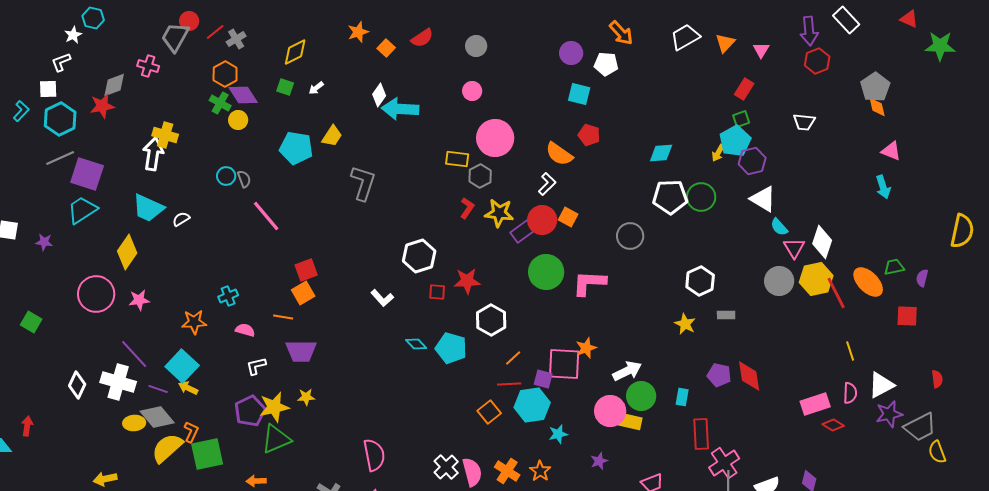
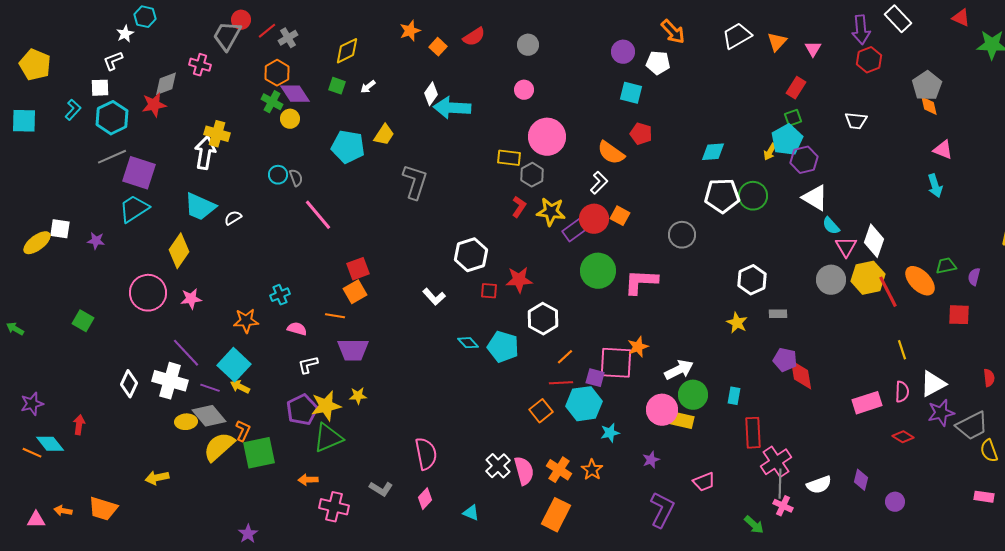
purple pentagon: (719, 375) -> (785, 360), moved
red diamond: (833, 425) -> (903, 437), moved

